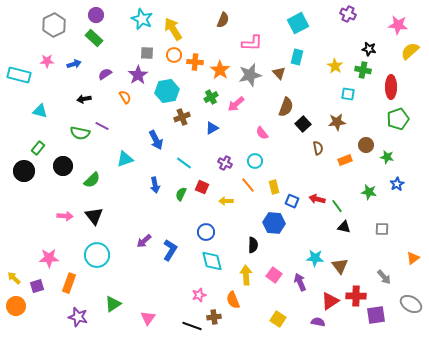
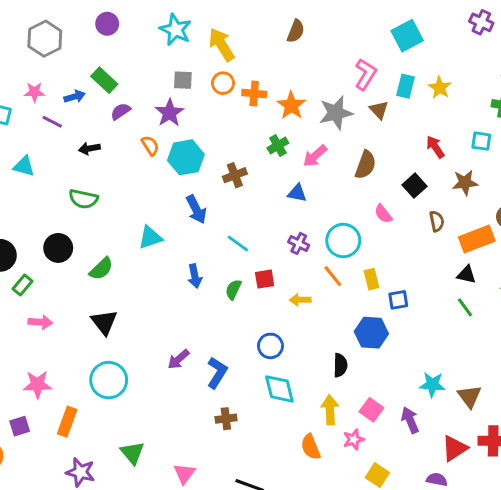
green rectangle: (94, 38) -> (104, 80), moved
pink L-shape: (252, 43) -> (365, 74), moved, turned -60
yellow star: (335, 66) -> (440, 88), moved
cyan hexagon: (167, 91) -> (186, 157), moved
brown semicircle: (286, 107) -> (365, 165), moved
purple line: (102, 126) -> (52, 122), moved
blue triangle: (212, 128) -> (297, 193), moved, turned 40
pink semicircle: (262, 133) -> (383, 214), moved
green rectangle: (38, 148) -> (23, 285), moved
orange rectangle: (345, 160) -> (477, 239), size x1.6
cyan circle: (255, 161) -> (343, 241), size x1.5
red square: (202, 187) -> (265, 279), turned -32
red arrow: (317, 199) -> (435, 147), moved, turned 42
blue square: (292, 201) -> (398, 300), turned -32
pink arrow: (65, 216) -> (40, 322), moved
black triangle: (344, 227) -> (466, 275), moved
pink star: (199, 295) -> (354, 439), moved
green triangle: (113, 304) -> (132, 453), turned -36
brown cross: (214, 317) -> (226, 419), moved

